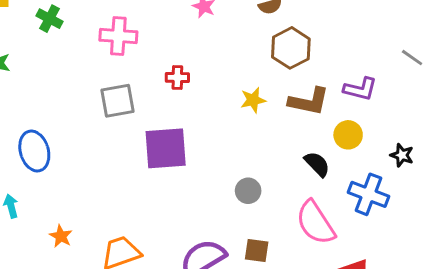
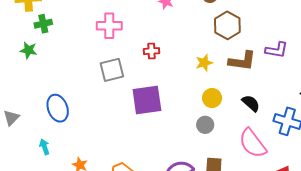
green cross: (49, 19) -> (43, 24), moved, turned -36
yellow circle: (348, 135) -> (212, 98), moved

